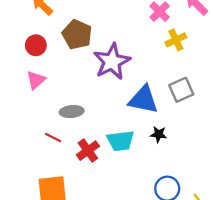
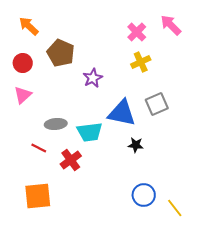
yellow cross: (176, 40) -> (141, 62), moved
purple star: (112, 62) -> (93, 78), size x0.6
cyan trapezoid: (121, 141) -> (90, 132), moved

